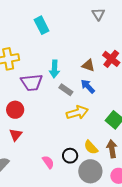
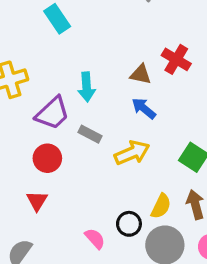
purple trapezoid: (32, 82) -> (52, 113), turned -30
gray rectangle: (66, 90) -> (90, 134), moved
red circle: (15, 110) -> (47, 158), moved
yellow semicircle: (91, 147) -> (161, 206), turned -105

